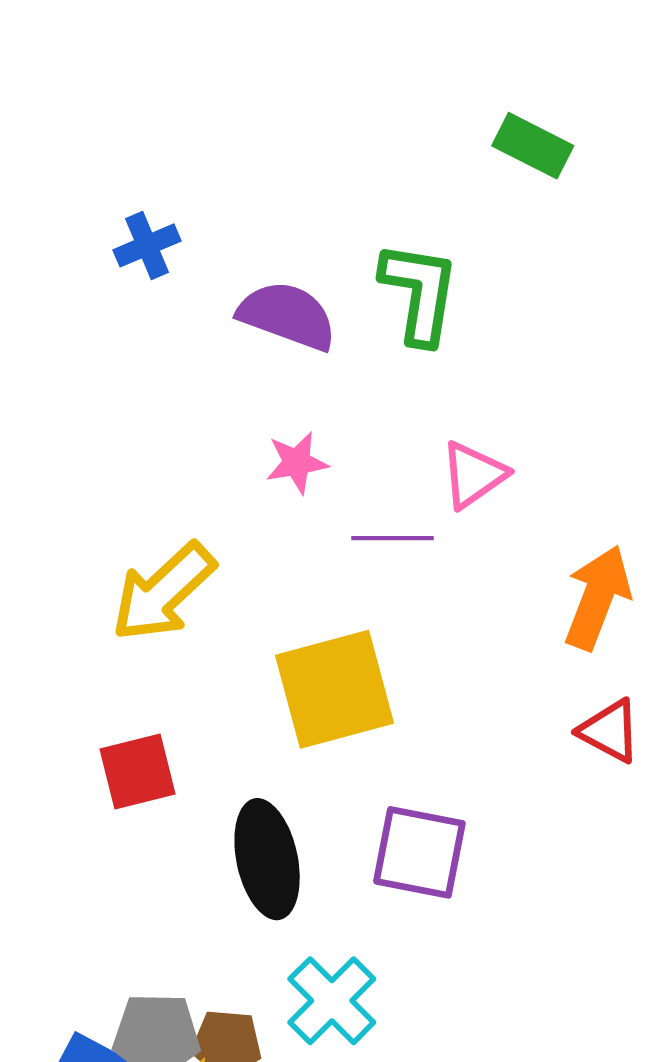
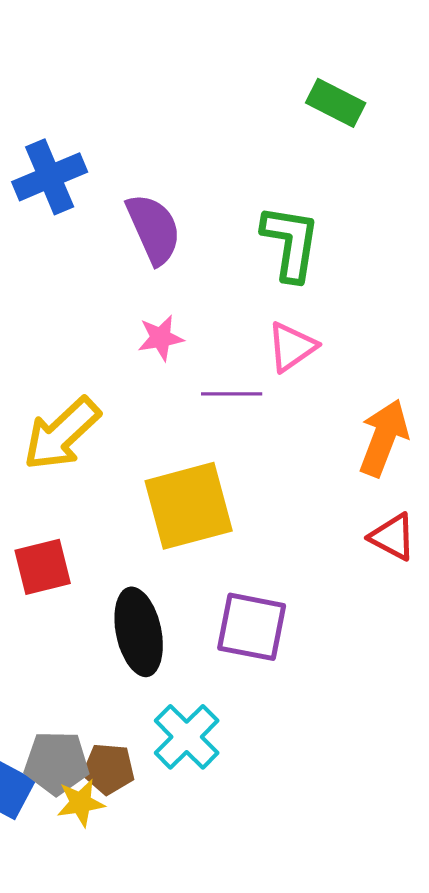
blue cross: (147, 245) -> (50, 177), size x1.5
green L-shape: (419, 293) -> (291, 243), moved
purple semicircle: (287, 316) -> (154, 229), turned 46

